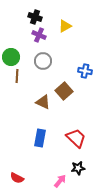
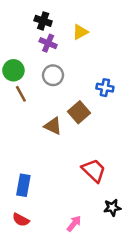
brown line: (17, 76) -> (21, 94), turned -32
blue rectangle: (40, 138) -> (23, 185), moved
black star: (78, 168) -> (112, 207), moved

